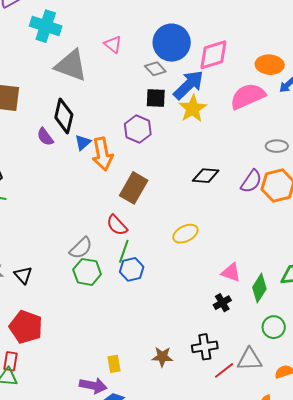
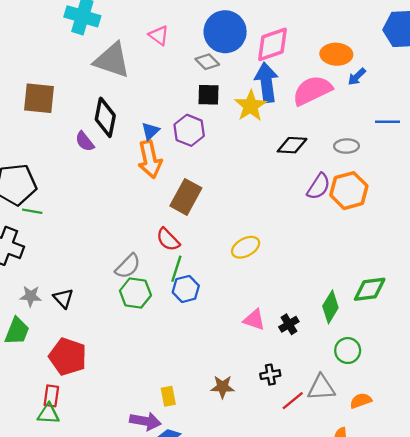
blue arrow: (189, 85) -> (267, 82), moved, turned -52
blue triangle: (83, 142) -> (150, 131), moved
black diamond: (206, 176) -> (292, 145), moved
pink triangle: (231, 272) -> (254, 320), moved
black cross: (205, 347) -> (270, 375), size x0.7

